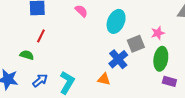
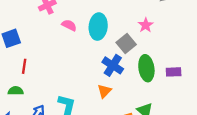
pink semicircle: (81, 11) -> (69, 25), moved
green ellipse: (161, 59) -> (146, 68), moved
orange triangle: (104, 79) -> (104, 91), turned -40

